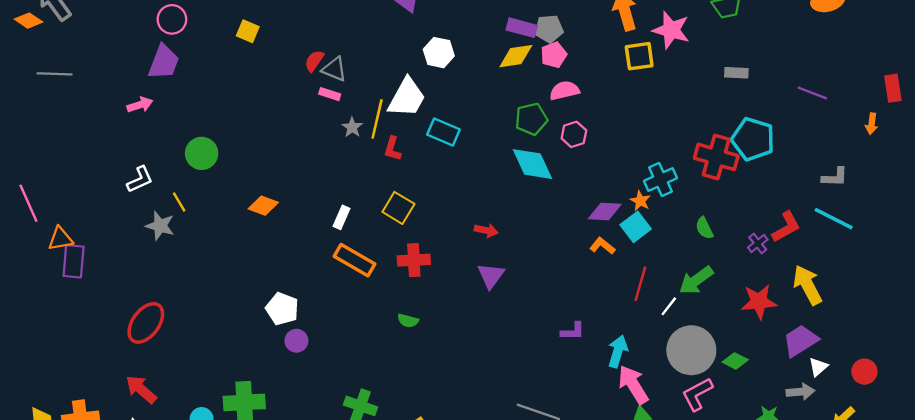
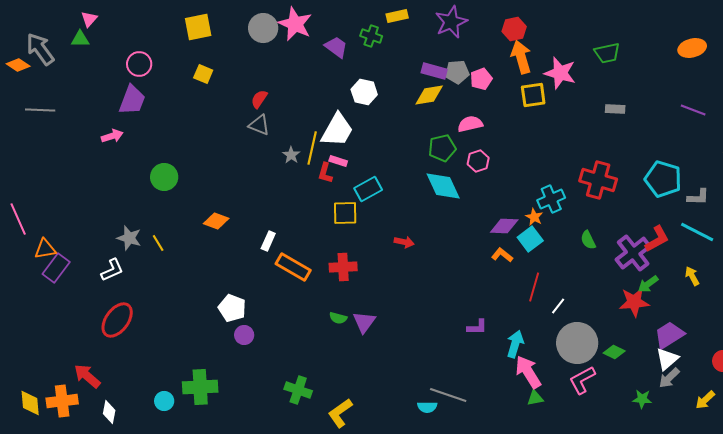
pink pentagon: (554, 55) -> (481, 79), moved
gray triangle: (334, 69) -> (259, 125), moved
purple line: (812, 93) -> (693, 110), moved
pink rectangle: (330, 94) -> (338, 161), moved
cyan rectangle: (443, 132) -> (368, 189), moved, turned -52
cyan pentagon: (753, 139) -> (663, 179), moved
white L-shape: (140, 179) -> (112, 270), moved
yellow line: (179, 202) -> (158, 243), moved
yellow square: (398, 208) -> (345, 213), moved, turned -32
white rectangle: (342, 217) -> (268, 241), moved
purple cross: (758, 243) -> (633, 253), size x2.0
purple rectangle: (74, 261) -> (56, 268), turned 32
purple triangle: (491, 276) -> (364, 322), moved
green arrow: (696, 280) -> (648, 284), moved, size x0.7
yellow arrow: (808, 285) -> (692, 276), moved, size x0.6
white triangle: (818, 367) -> (667, 359), moved, size x1.4
red arrow: (141, 389) -> (87, 376), moved
gray arrow: (800, 392) -> (669, 378), turned 140

